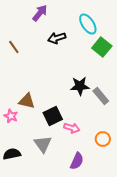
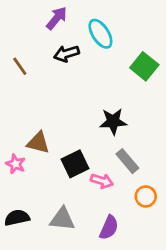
cyan ellipse: (88, 24) -> (100, 34), moved
black arrow: (57, 38) -> (66, 54), moved
gray rectangle: (101, 96) -> (127, 161), moved
gray triangle: (43, 144) -> (62, 219), moved, turned -48

